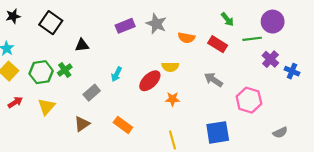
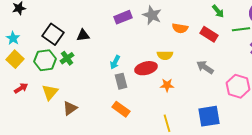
black square: (51, 23) -> (53, 34), moved
red ellipse: (150, 81) -> (146, 68), turned 30
gray rectangle: (92, 93) -> (121, 81), moved, turned -63
brown triangle: (82, 124) -> (70, 108), moved

